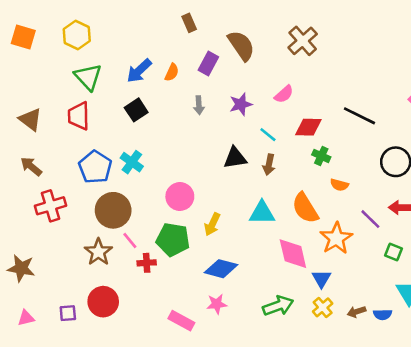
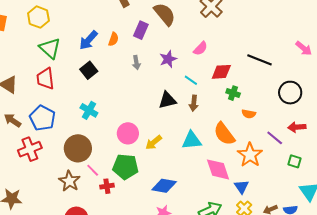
blue pentagon: (95, 167) -> (42, 118), moved
yellow arrow: (212, 224) -> (154, 142), moved, turned 30

